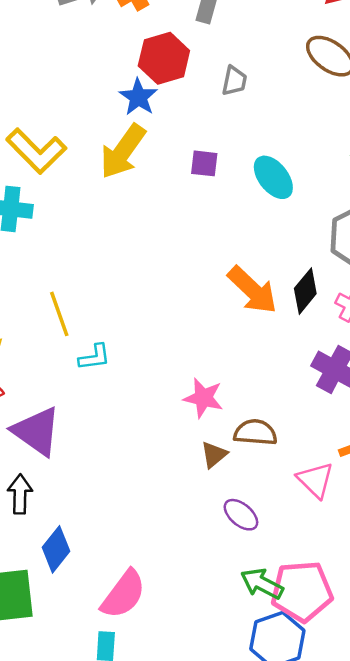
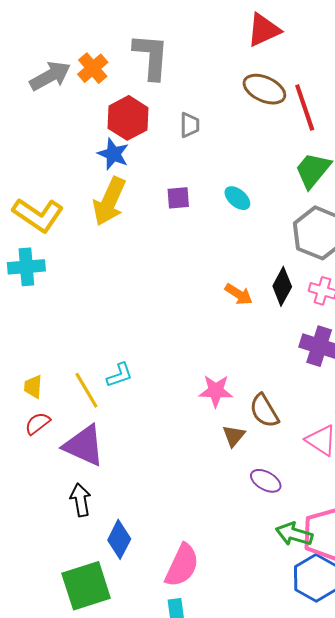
cyan ellipse: (273, 177) -> (237, 198), size x0.7
orange arrow: (252, 290) -> (239, 294), size x0.6
yellow line: (59, 314) -> (86, 390), moved
brown semicircle: (255, 432) -> (264, 411), turned -114

